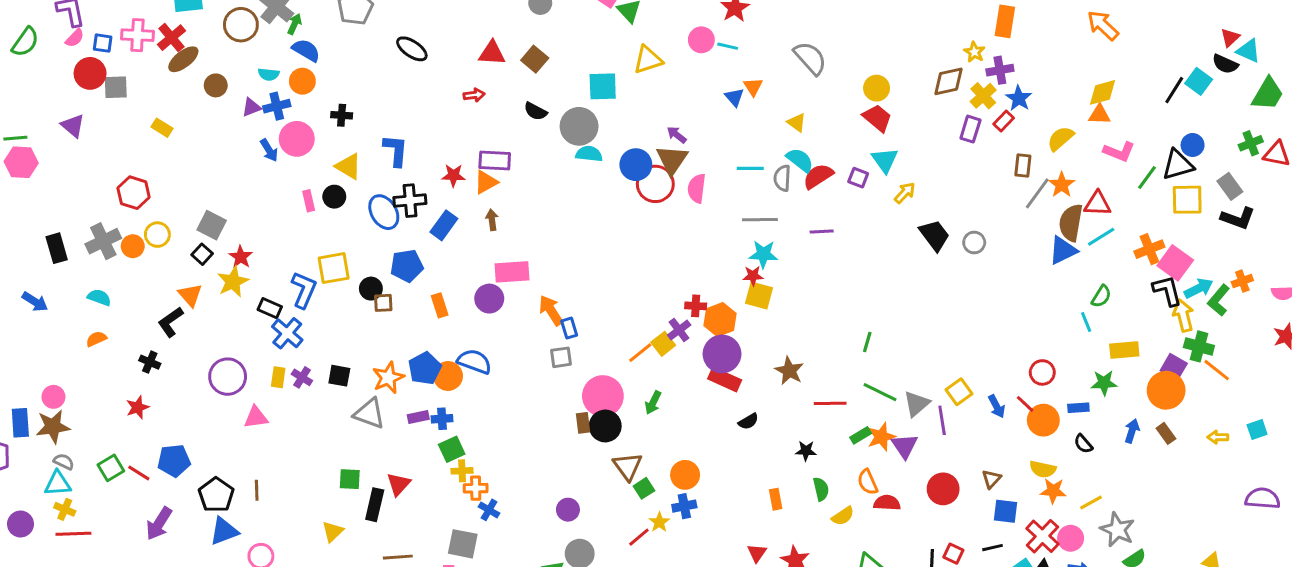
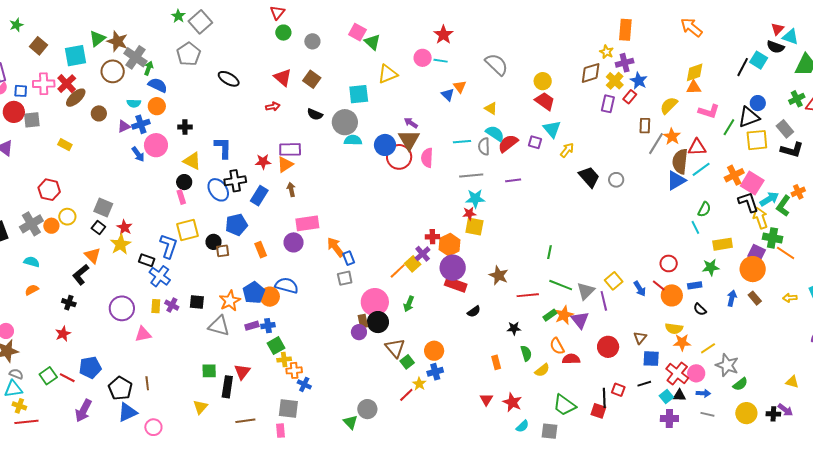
red triangle: (492, 53) -> (283, 78), turned 42
pink rectangle: (309, 201) -> (181, 197), moved
purple circle: (568, 510) -> (359, 332), moved

